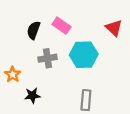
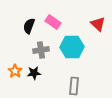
orange star: (13, 74) -> (15, 71), moved
black star: (32, 95) -> (34, 73), moved

